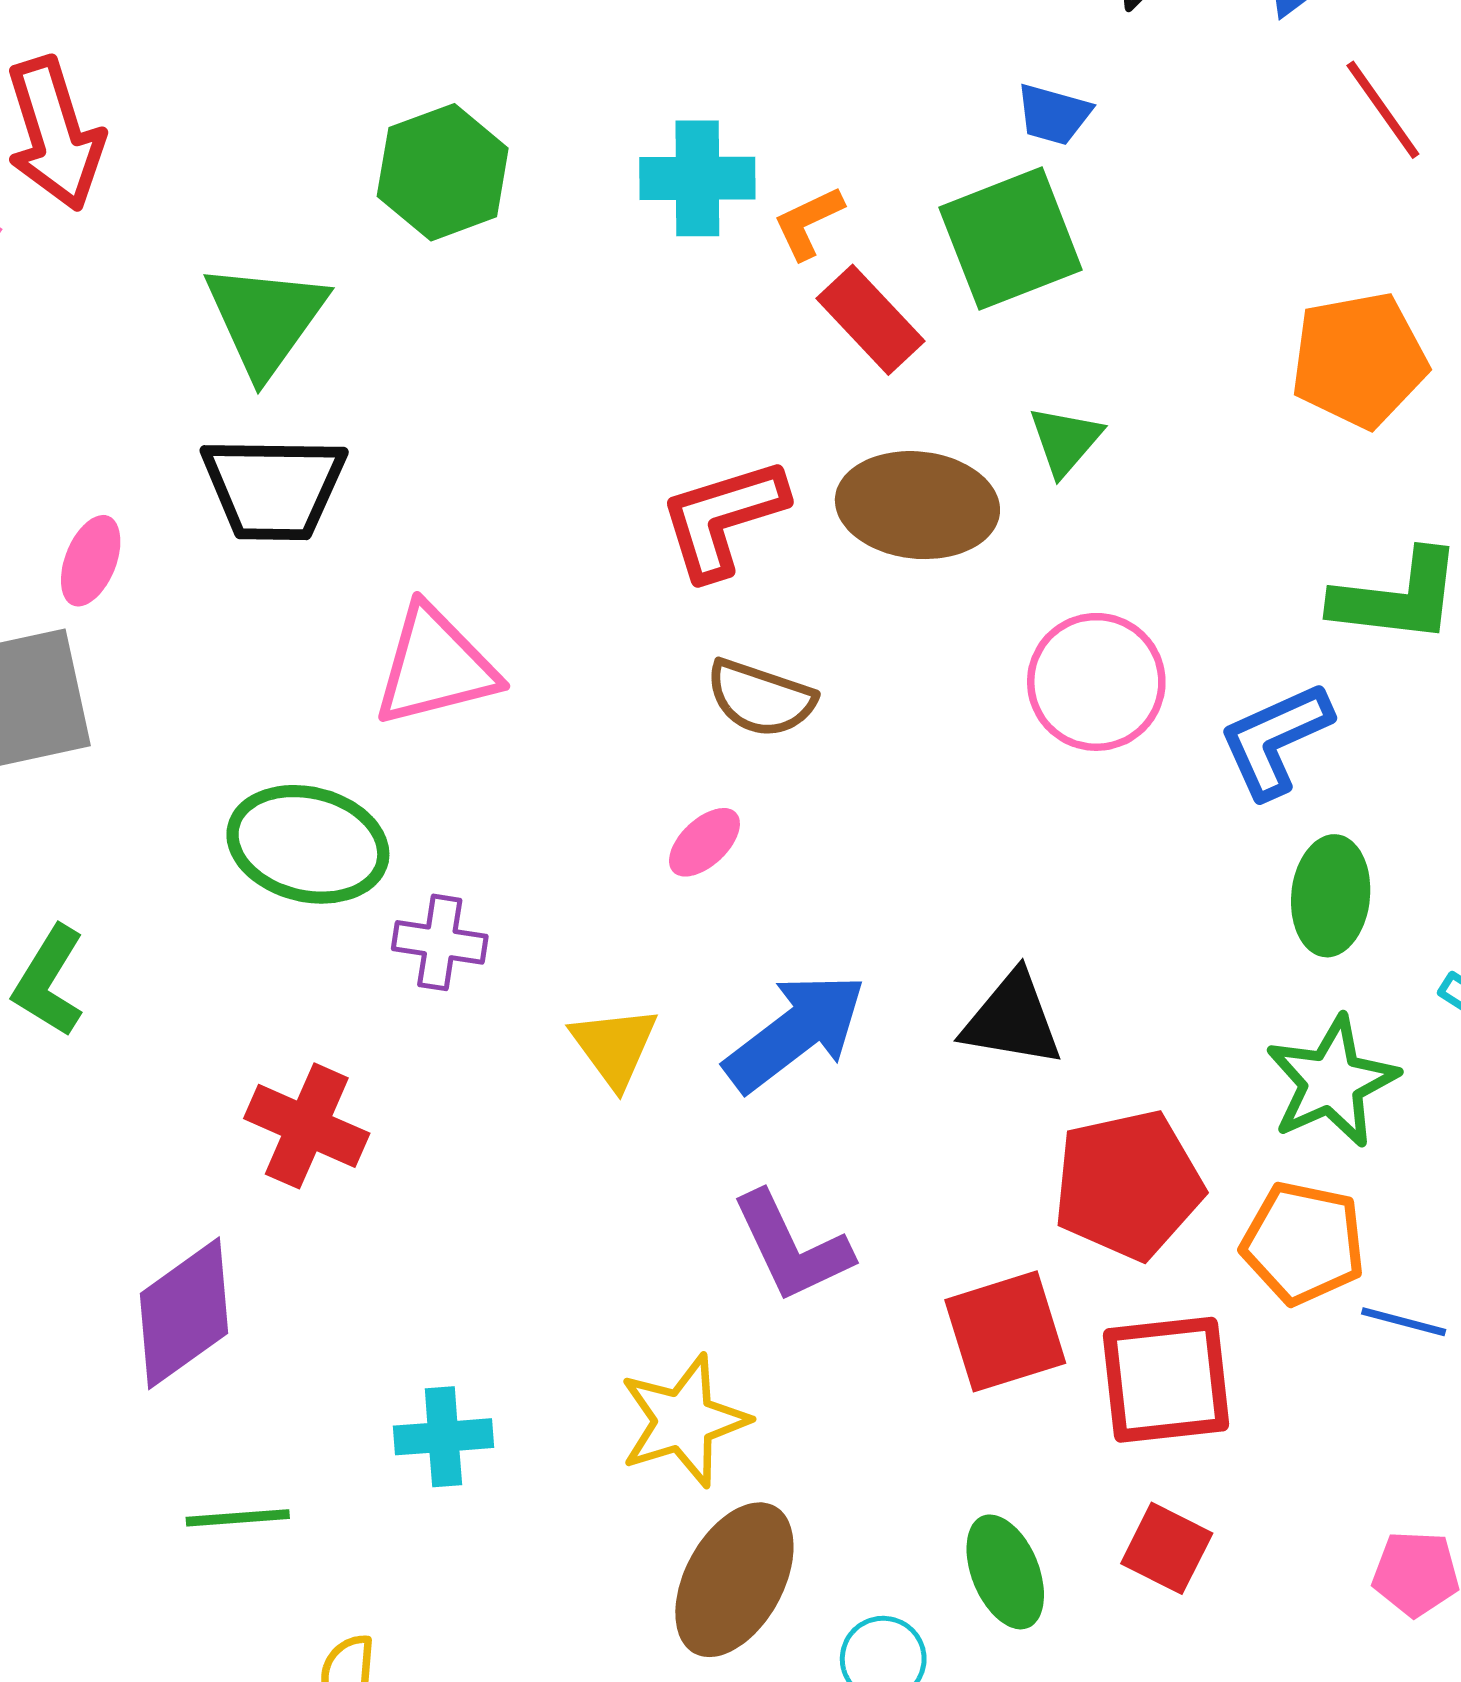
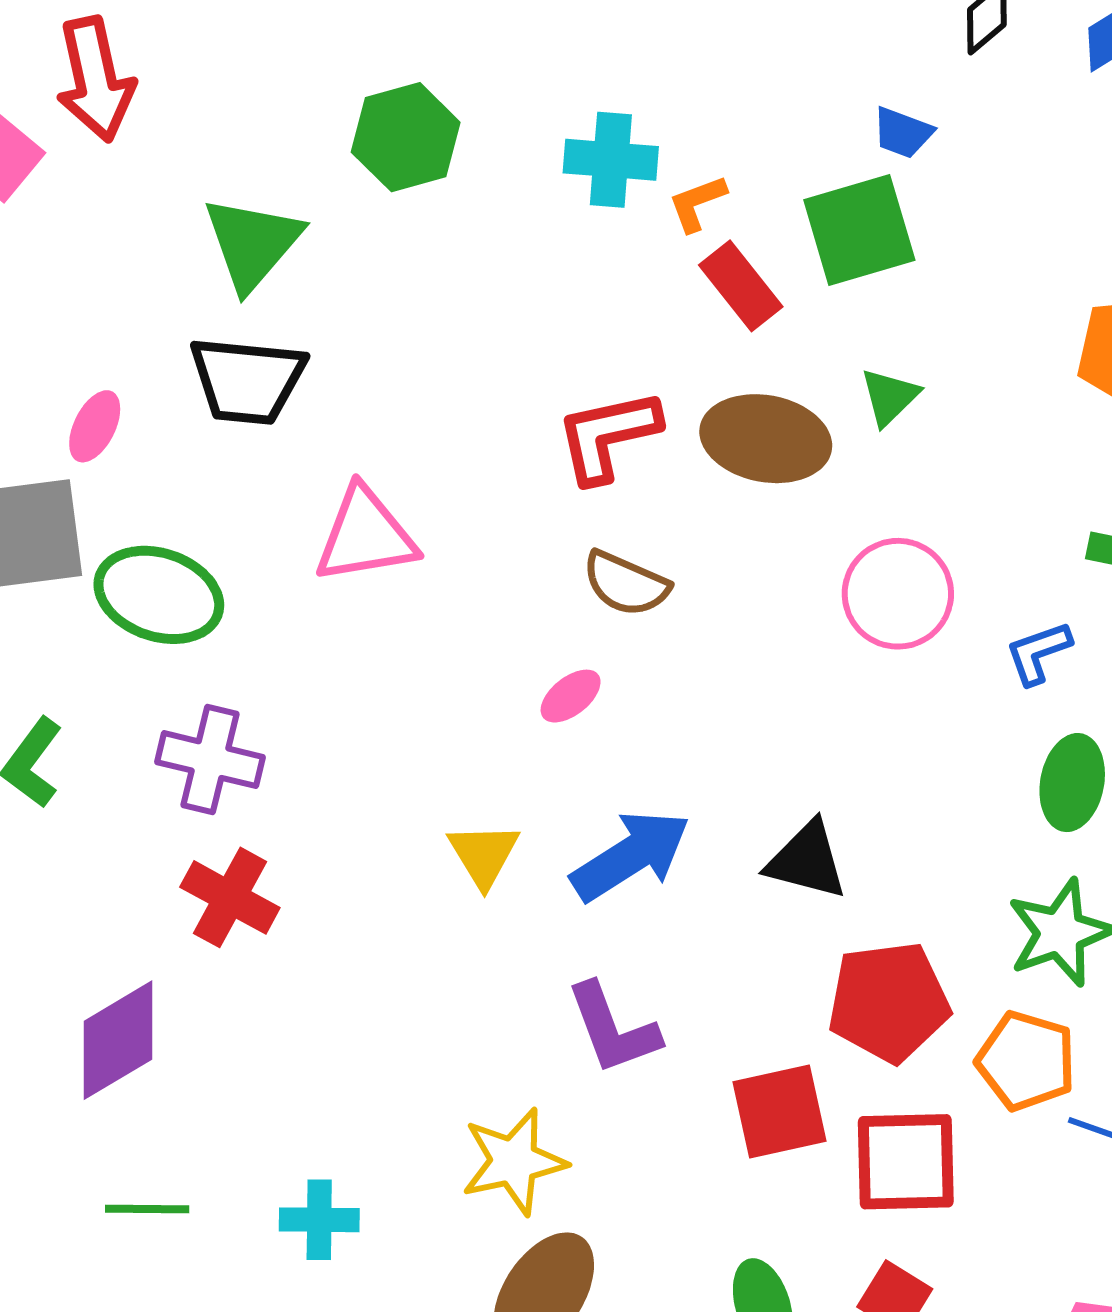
blue L-shape: (1275, 740) -> (1038, 653), size x0.7
green ellipse: (308, 844) -> (159, 595), moved
purple cross: (440, 942) -> (210, 760), moved, size x1.4
cyan cross: (443, 1437) -> (319, 1220), moved

